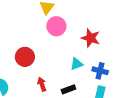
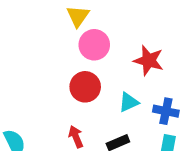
red circle: (25, 57) -> (85, 87), moved

